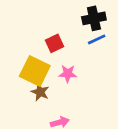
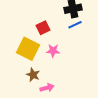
brown star: (40, 92) -> (33, 75), moved

